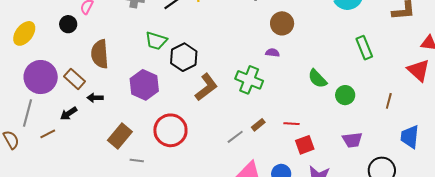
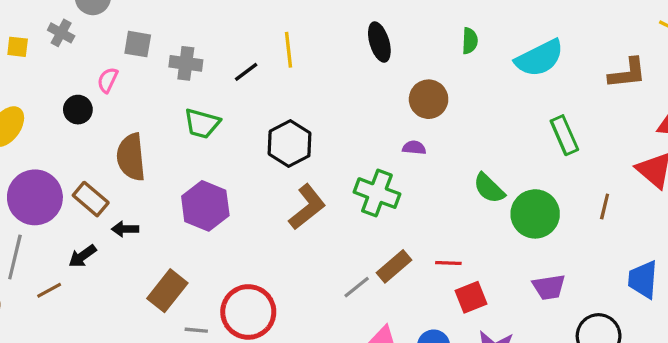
green trapezoid: (156, 41) -> (202, 123), moved
black hexagon: (184, 57) -> (290, 143), moved
green circle: (345, 95) -> (535, 214), size x1.5
brown line: (389, 101) -> (605, 207), moved
brown rectangle: (258, 125) -> (394, 266), size x1.5
red circle: (170, 130) -> (248, 312), moved

